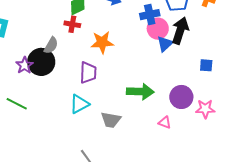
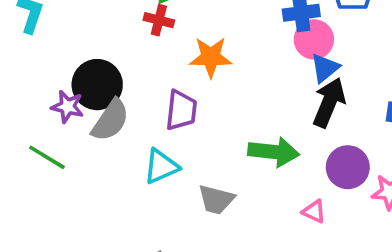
black arrow: (180, 31) -> (329, 103), moved
gray semicircle: (51, 45) -> (110, 120), moved, size x1.4
purple star: (25, 65) -> (67, 107), moved, turned -30

